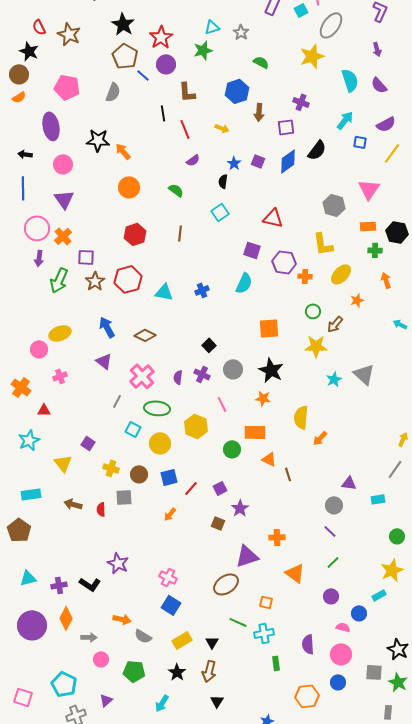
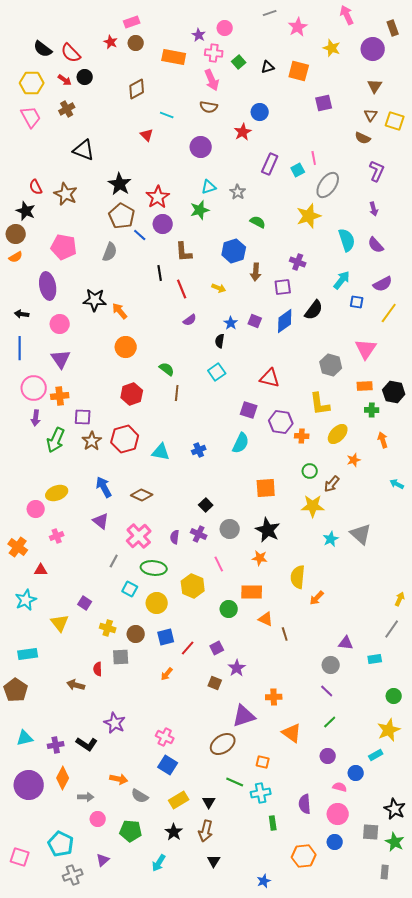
green semicircle: (176, 190) -> (167, 369), moved
orange cross: (63, 236) -> (60, 396), turned 36
brown arrow: (73, 504) -> (76, 685), moved

